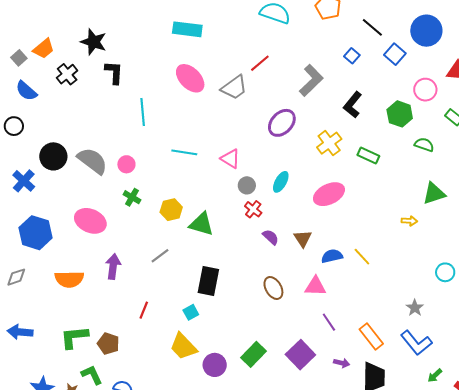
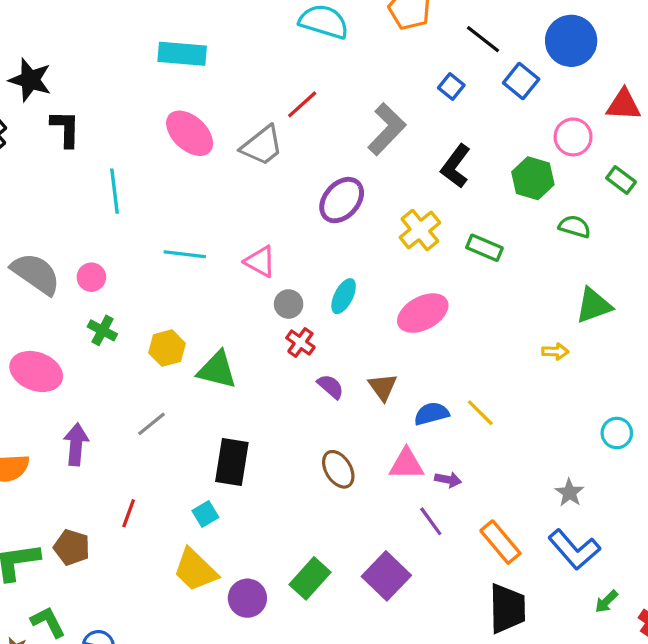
brown pentagon: (108, 344) -> (72, 547), moved
purple arrow: (342, 363) -> (448, 480), moved

